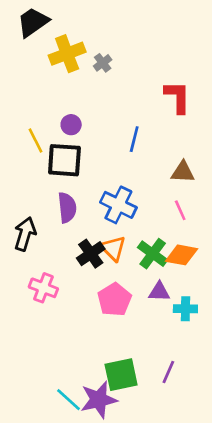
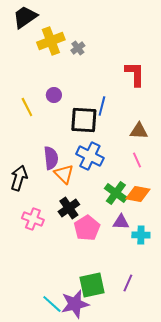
black square: (64, 160) -> (84, 120), moved
orange triangle: (113, 248) -> (64, 174), moved
black cross: (91, 254) -> (69, 208), moved

